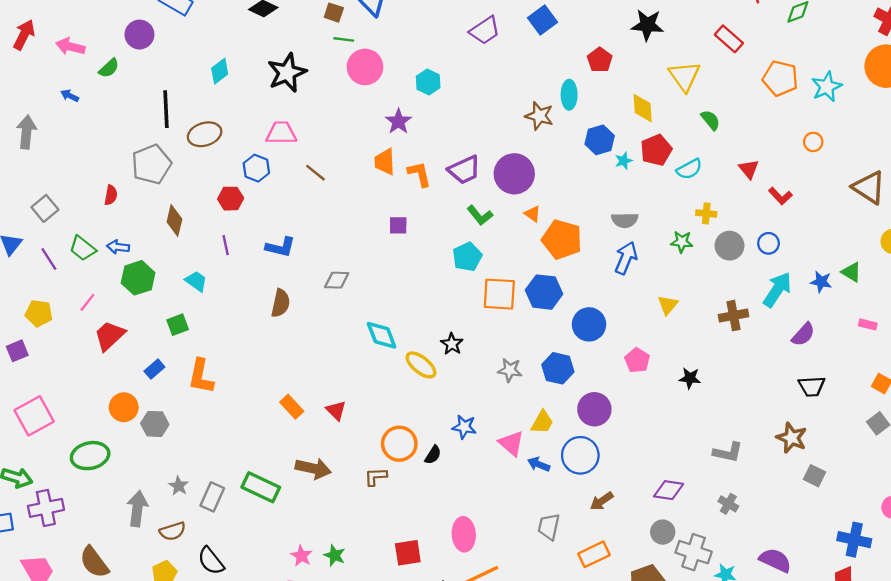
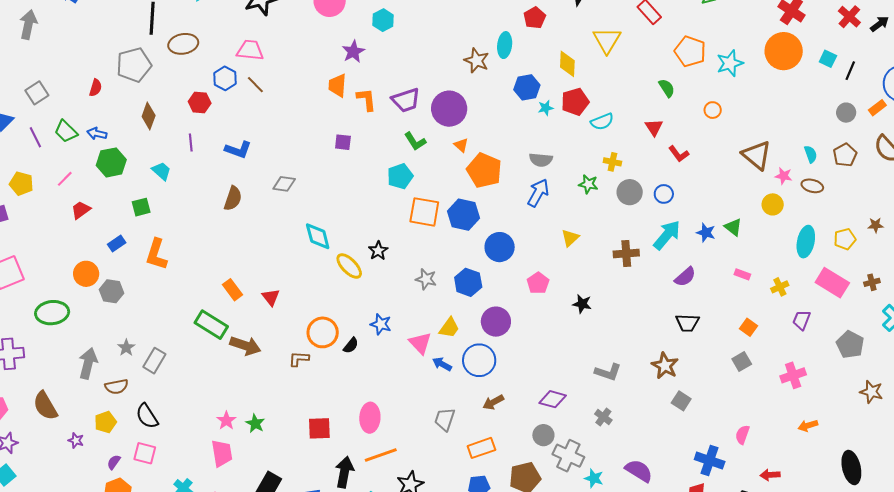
green semicircle: (710, 120) -> (667, 88), moved
brown line: (315, 173) -> (255, 85), moved
red trapezoid: (110, 336) -> (81, 210), size x0.7
green rectangle: (261, 487) -> (211, 325), moved

